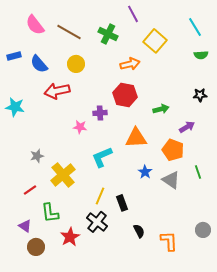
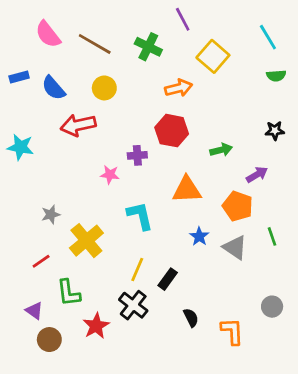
cyan L-shape: (102, 157) -> (140, 216), turned 100
black rectangle: (122, 203) -> (168, 279), turned 56
gray circle: (203, 230) -> (272, 307), moved

